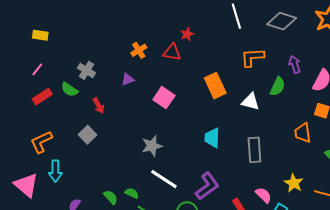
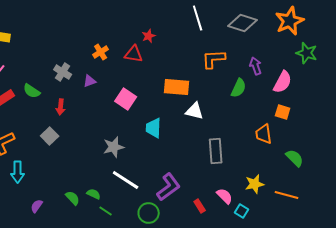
gray cross: (86, 70) -> (63, 72), moved
orange rectangle: (215, 86) -> (177, 87), turned -60
white triangle: (250, 102) -> (195, 111), moved
red arrow: (99, 106) -> (61, 107), turned 35
cyan trapezoid: (212, 138) -> (154, 128), moved
yellow star: (294, 183) -> (255, 184), turned 30

